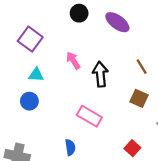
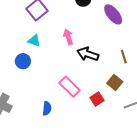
black arrow: (100, 74) -> (88, 54), turned -80
red square: (132, 148) -> (97, 99), moved

